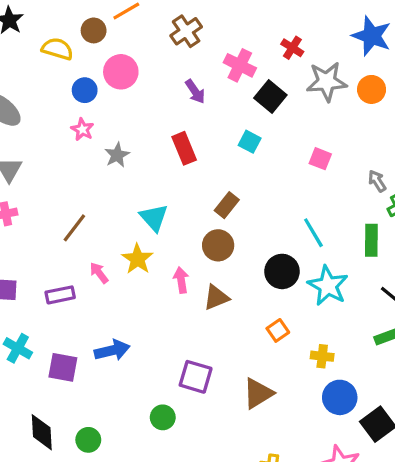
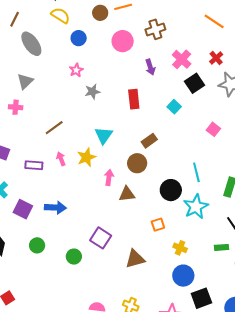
yellow semicircle: (57, 49) -> (60, 15), moved
pink circle: (121, 72) -> (123, 41), moved
blue circle: (85, 90) -> (79, 38), moved
green circle: (88, 440) -> (37, 245), moved

